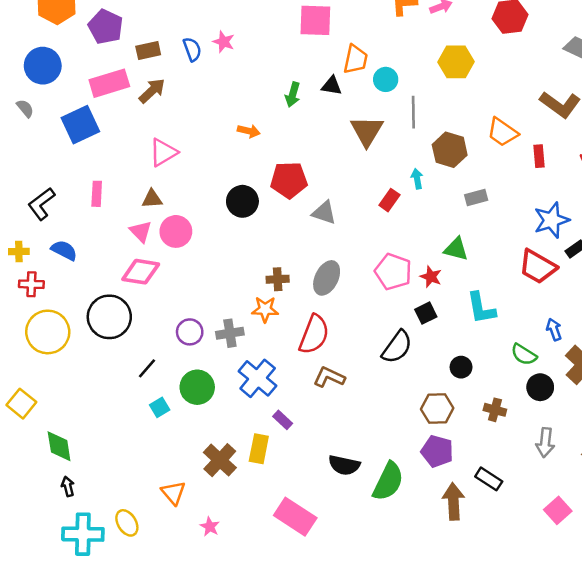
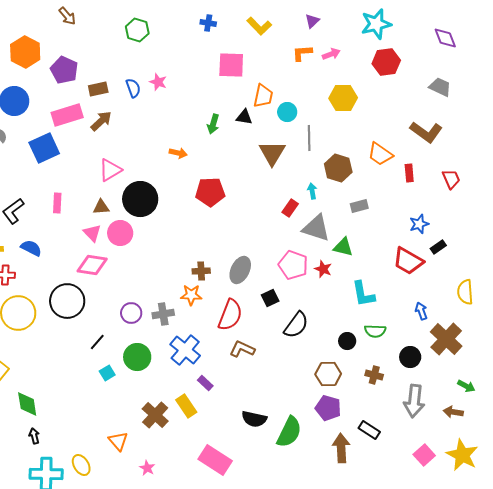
black circle: (242, 201) -> (140, 199), moved, size x1.4
gray triangle: (324, 213) -> (316, 228), moved, size x1.4
blue star: (551, 220) -> (419, 224), size x0.7
black square: (426, 313) -> (270, 298), moved
green semicircle: (524, 355) -> (375, 331), moved, turned -30
gray arrow: (545, 442) -> (414, 401), size x1.4
yellow rectangle: (259, 449) -> (186, 406), turned -45

